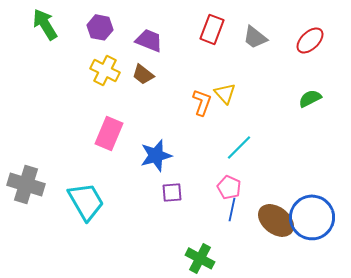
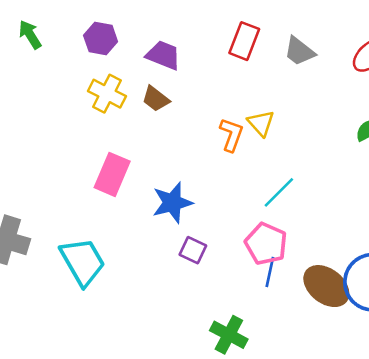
green arrow: (45, 24) -> (30, 35), size x0.7
pink pentagon: (229, 187) -> (266, 244), size x1.4
purple square: (172, 192) -> (193, 250), turned 30

